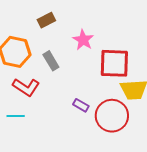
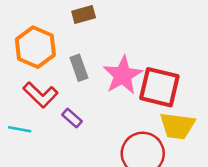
pink star: (83, 40) -> (123, 75), moved, size x1.4
purple rectangle: (81, 105) -> (72, 118), moved

